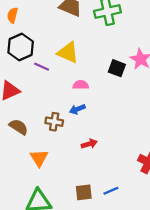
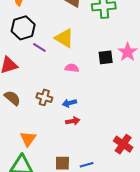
black square: (117, 68) -> (106, 57), turned -35
blue arrow: (77, 109) -> (69, 103), moved
orange triangle: (39, 158) -> (28, 139), moved

